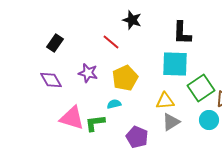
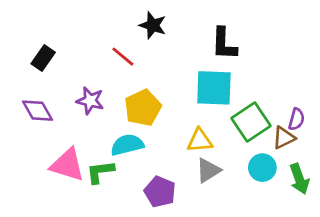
cyan semicircle: (114, 104) -> (127, 145), size x1.6

